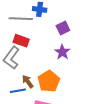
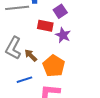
red rectangle: (21, 41) -> (45, 26), moved
brown arrow: (28, 82) -> (31, 55), moved

